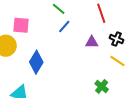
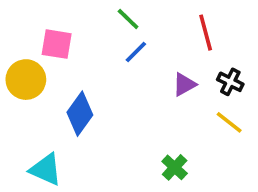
purple triangle: (92, 42) -> (184, 84), turned -32
green cross: (102, 86) -> (175, 167), moved

